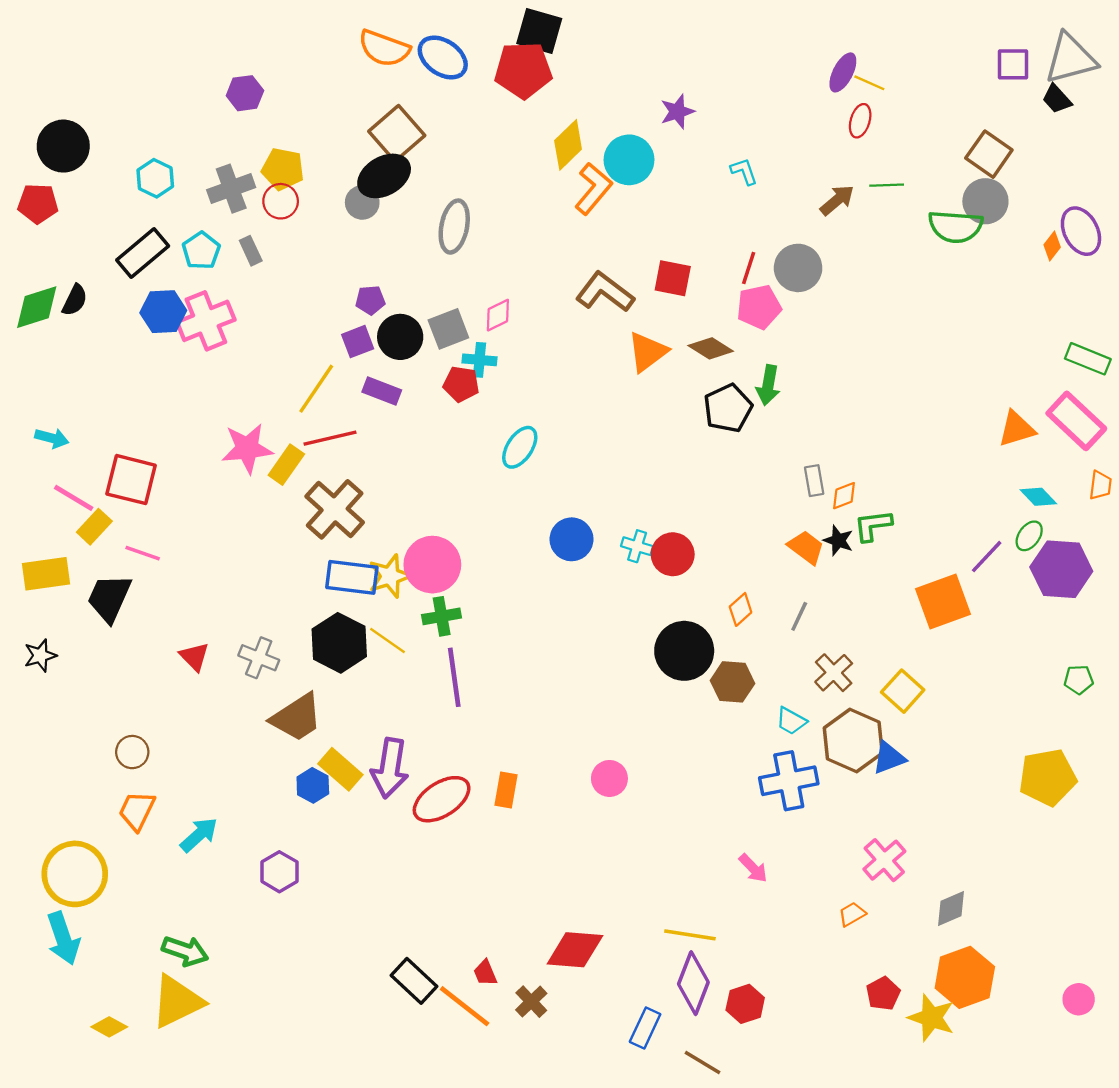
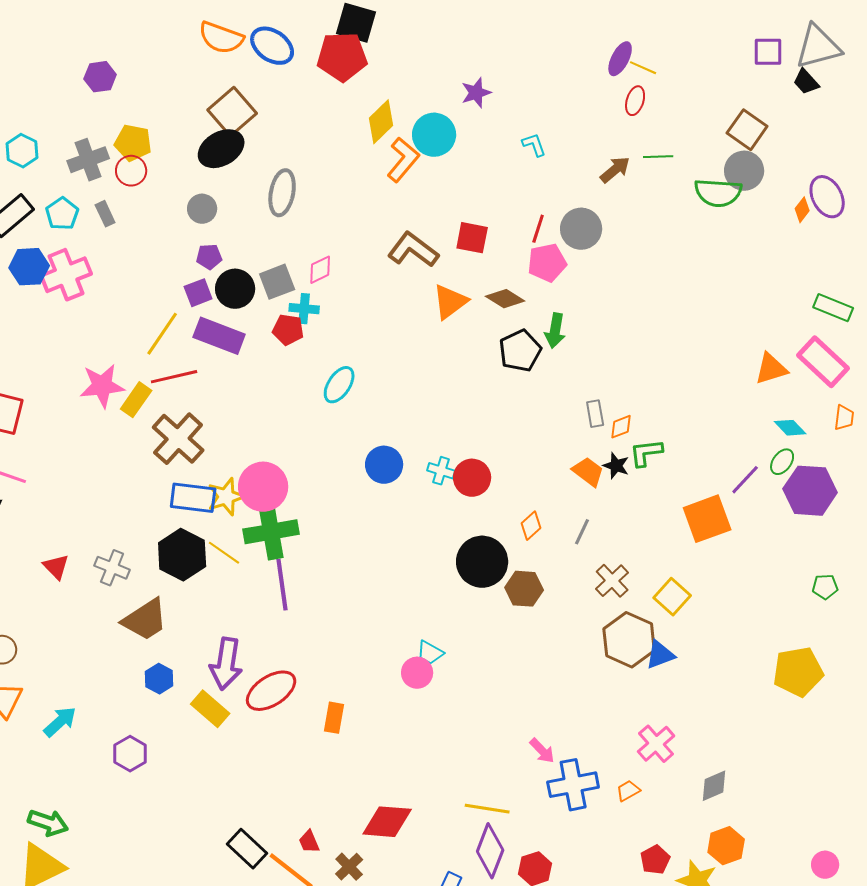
gray circle: (362, 202) -> (202, 209), moved
purple rectangle: (382, 391) -> (219, 336), size x1.5
green cross: (442, 616) -> (271, 532), size x1.6
cyan trapezoid: (791, 721) -> (430, 653), moved
yellow rectangle: (340, 769) -> (210, 709), moved
blue cross: (789, 781) -> (573, 785), moved
orange rectangle: (506, 790) -> (334, 718), moved
orange hexagon: (965, 977) -> (726, 846), size x0.7

